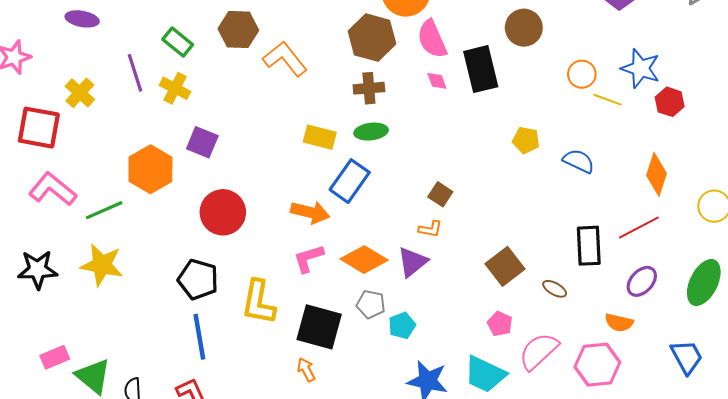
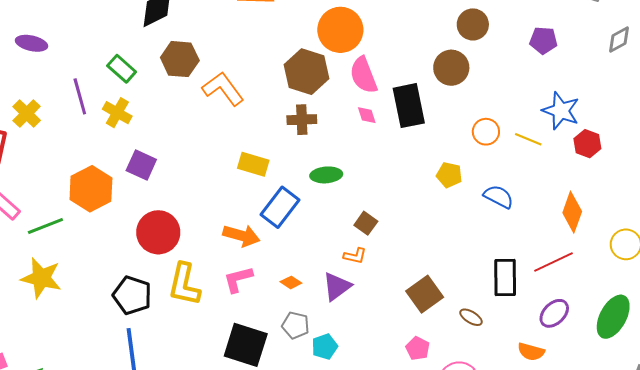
orange circle: (582, 74) -> (486, 132), moved
green ellipse: (371, 132) -> (326, 175), moved
orange diamond: (364, 260) -> (291, 282), size x0.5
yellow L-shape: (258, 302) -> (184, 284), moved

